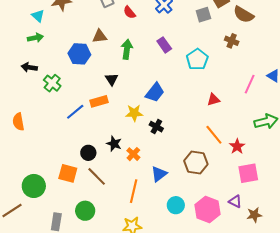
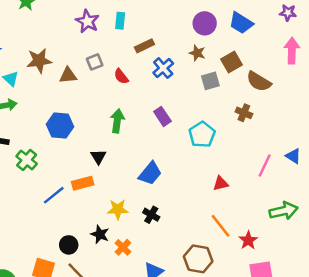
brown triangle: (100, 36) -> (68, 75), moved
yellow star: (134, 113) -> (118, 209), moved

